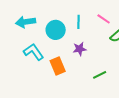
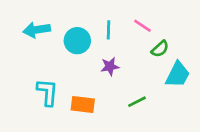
cyan L-shape: (34, 52) -> (47, 92), moved, turned 40
orange rectangle: (58, 66) -> (83, 104), moved, turned -60

